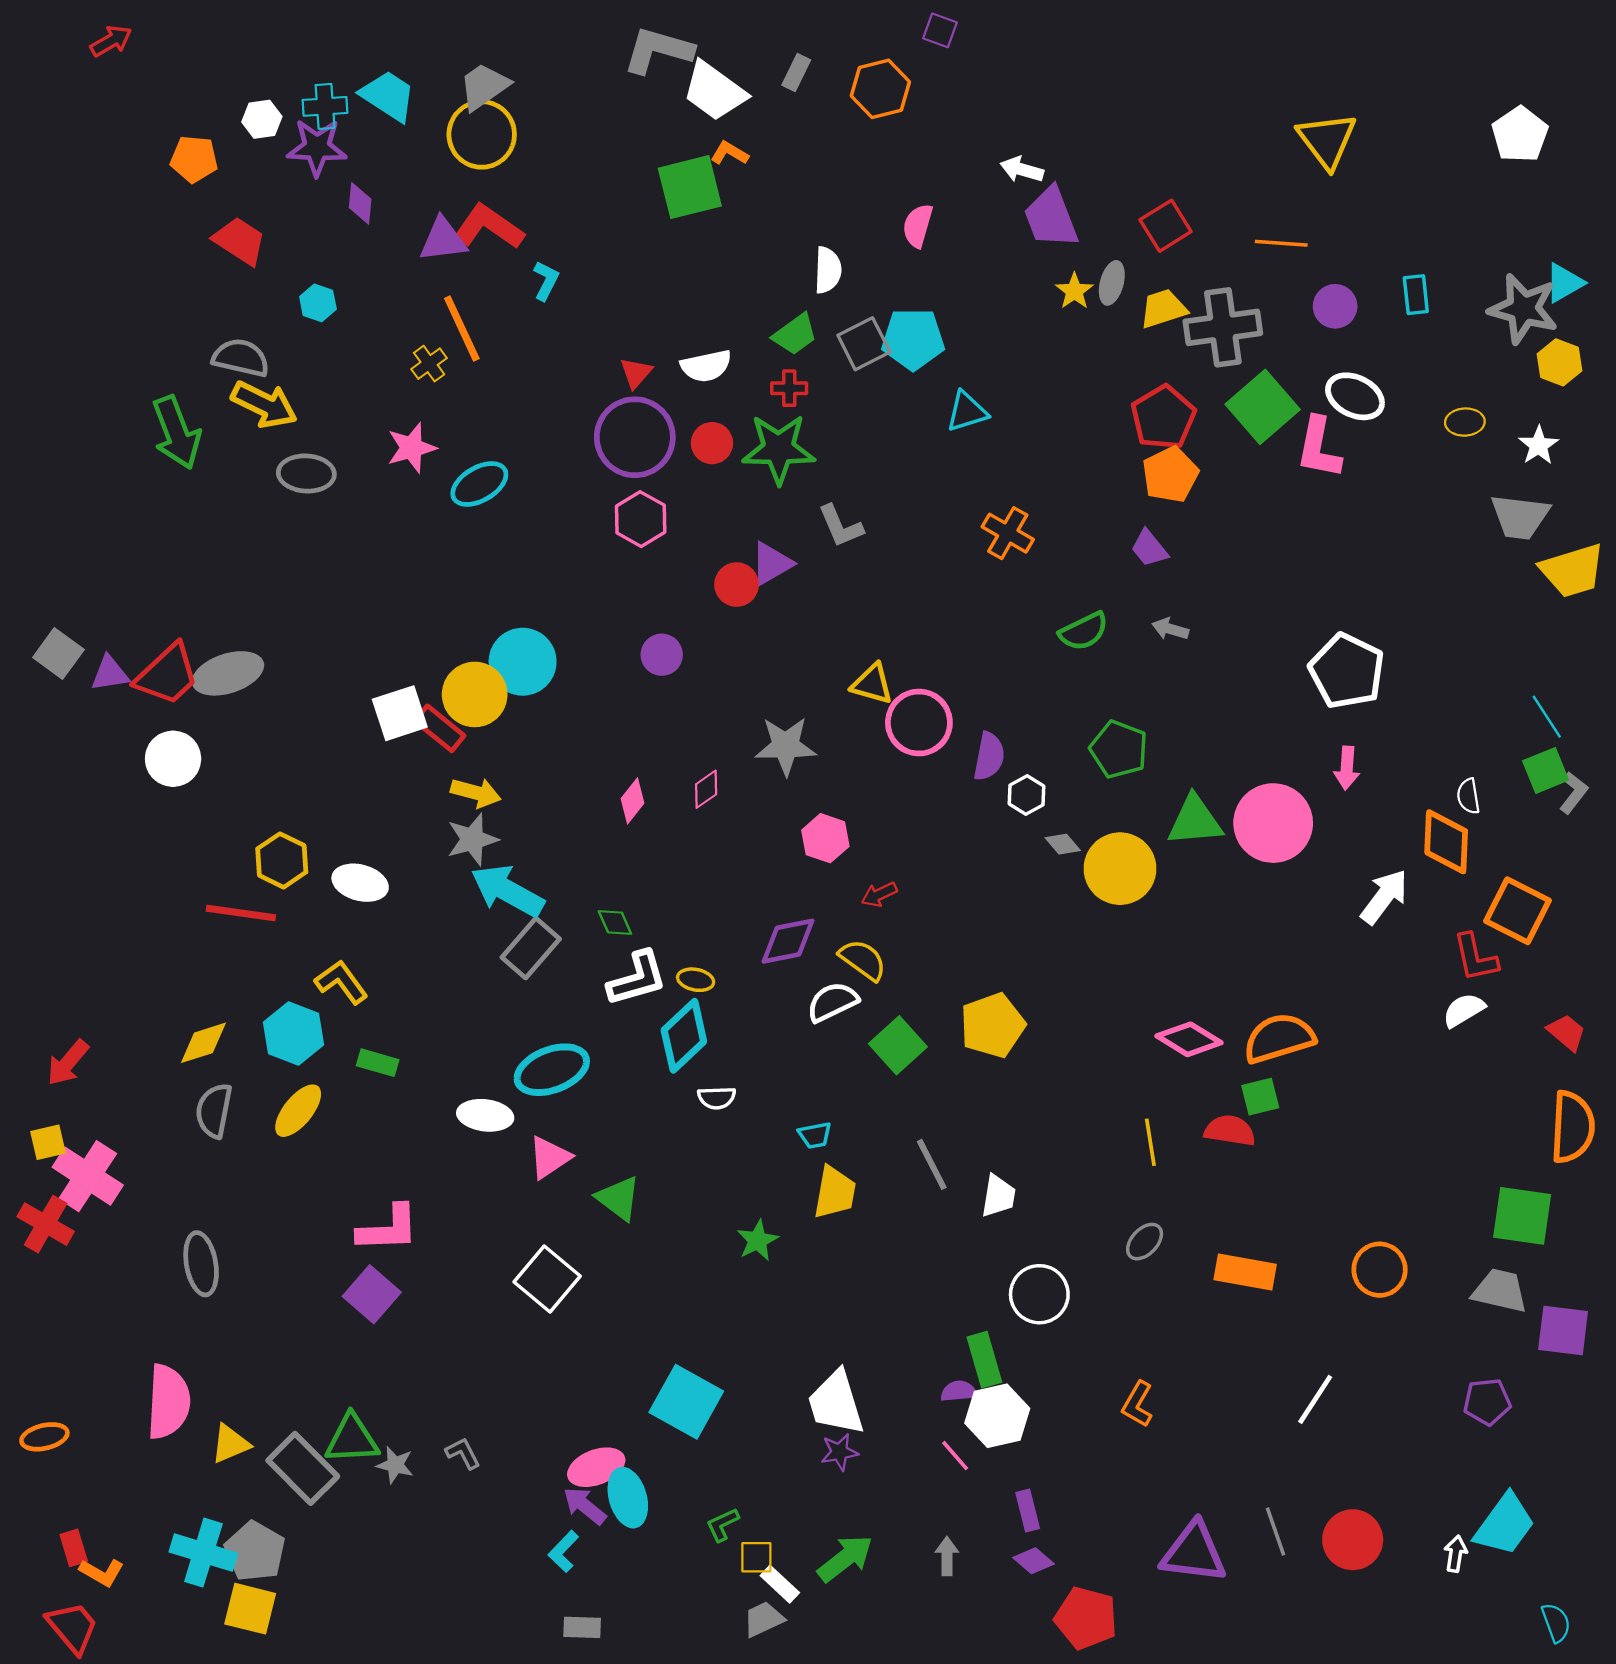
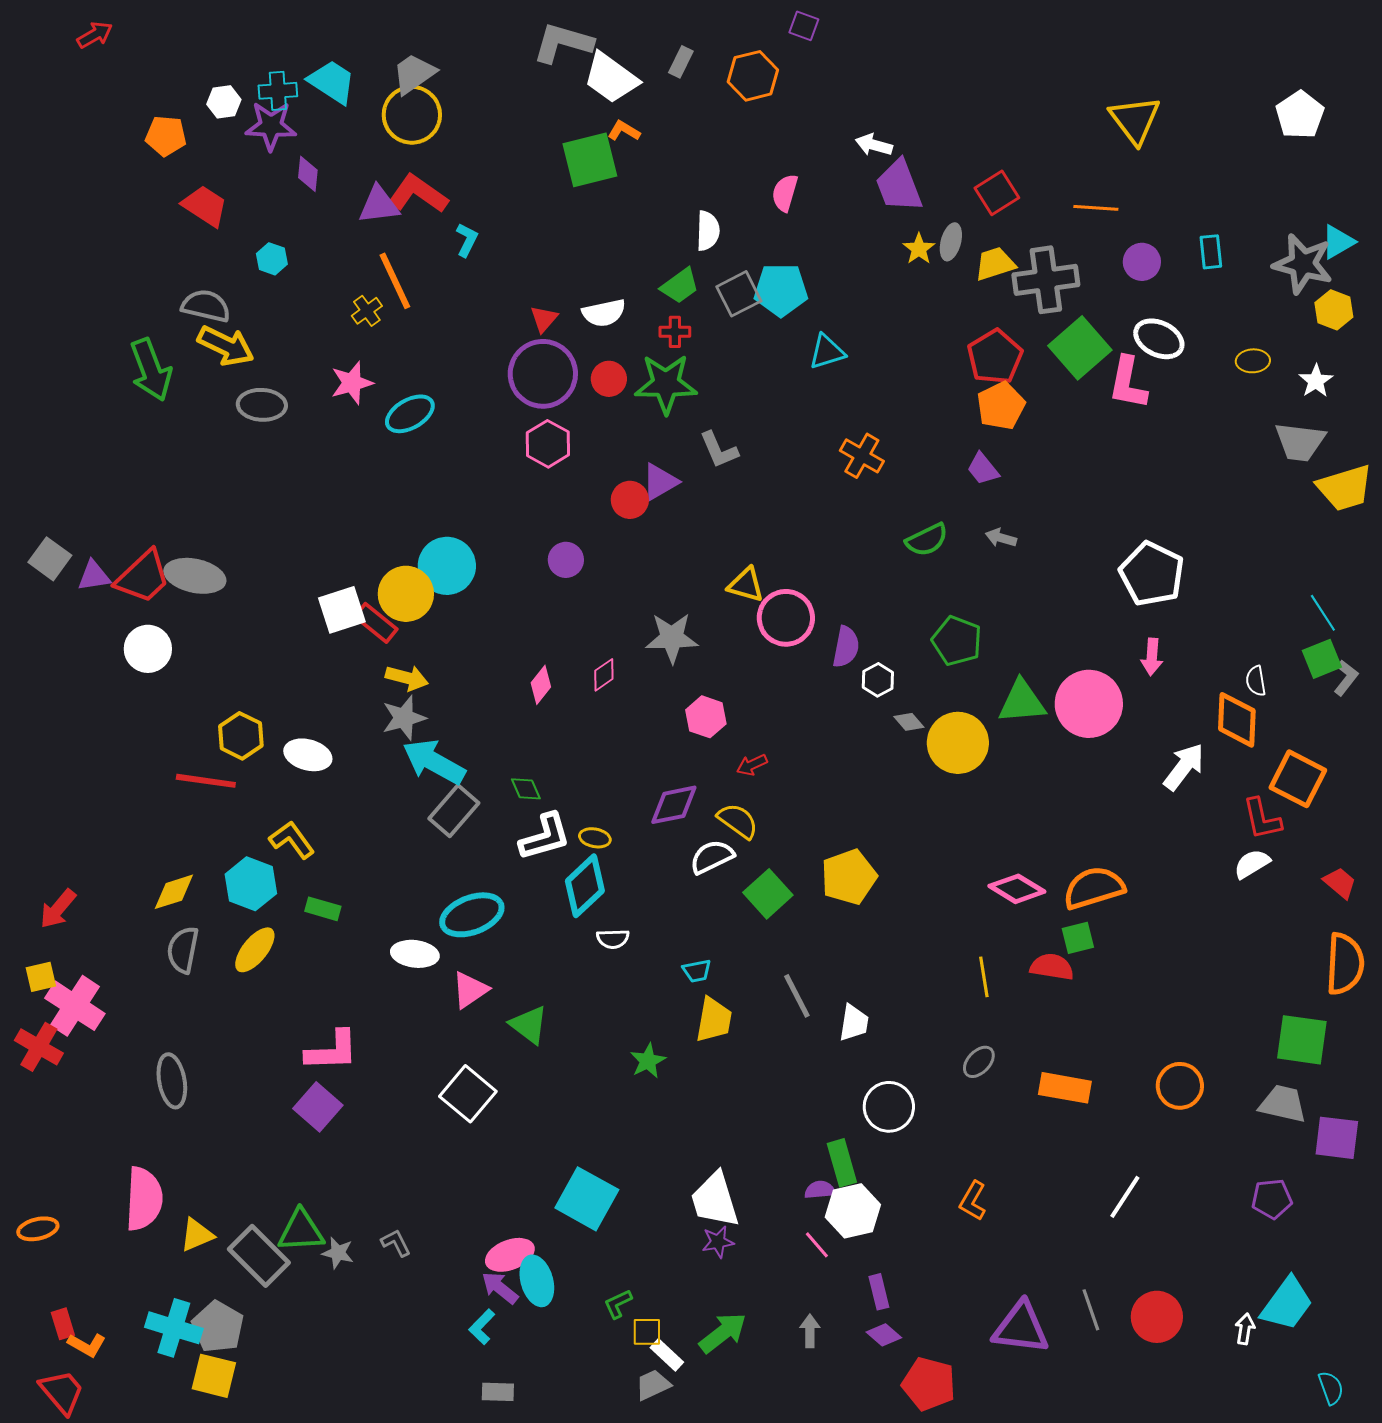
gray ellipse: (228, 673) -> (195, 576), turned 30

